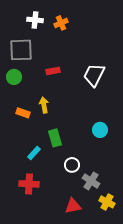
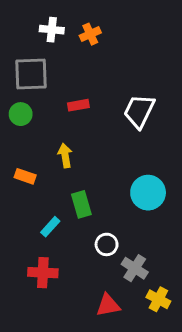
orange rectangle: (23, 113) -> (25, 176), moved
cyan circle: (100, 130) -> (148, 193), size x1.5

